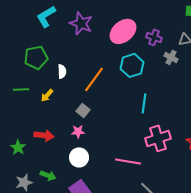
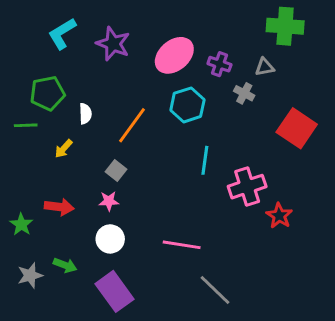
green line: (21, 89) -> (26, 125), moved
pink cross: (158, 138) -> (247, 187), moved

